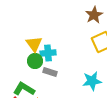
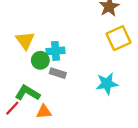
yellow triangle: (34, 44) -> (25, 40), moved

